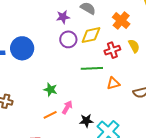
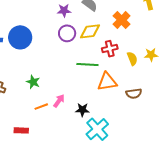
yellow semicircle: (134, 46) -> (132, 59), moved
orange triangle: (113, 83) -> (107, 82), size x1.5
green star: (50, 90) -> (33, 82), moved
black star: (86, 121) -> (82, 110), moved

